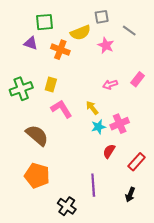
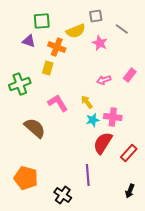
yellow rectangle: (51, 85) -> (48, 68), moved
pink cross: (120, 124) -> (113, 117), turned 30
red semicircle: (109, 151) -> (103, 143), size x1.6
orange pentagon: (37, 176) -> (26, 178), moved
black arrow: (130, 195) -> (130, 191), moved

